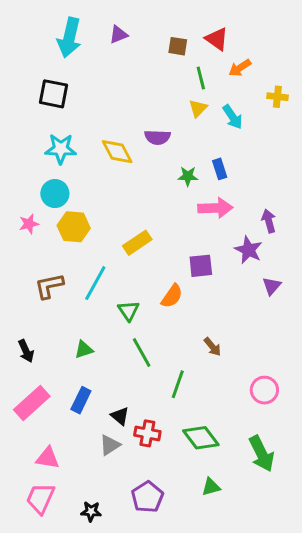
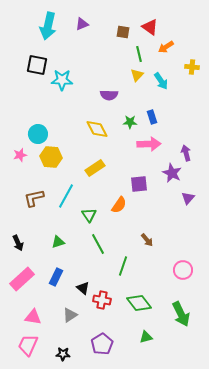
cyan star: (61, 149) -> (62, 80), moved
yellow diamond: (117, 152) -> (97, 129), moved
gray triangle: (110, 445) -> (70, 315), moved

